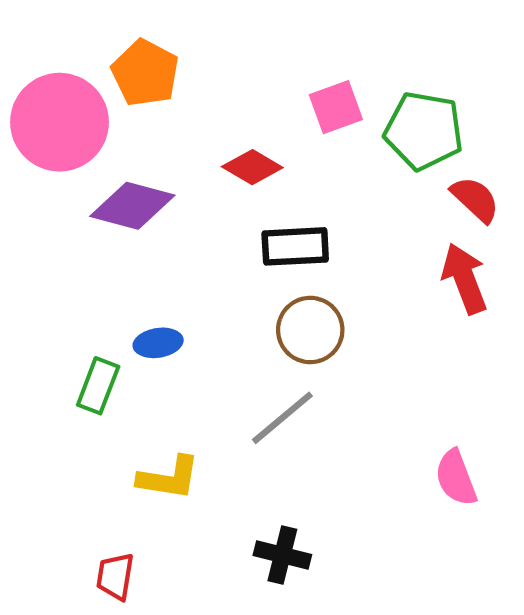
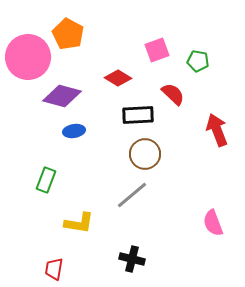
green pentagon: (424, 131) -> (198, 61), size x0.6
red semicircle: (475, 199) -> (173, 94), moved
blue ellipse: (158, 343) -> (74, 131), moved

